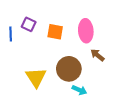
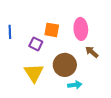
purple square: (29, 24) -> (36, 44), moved
cyan arrow: (79, 90) -> (75, 85), turned -32

